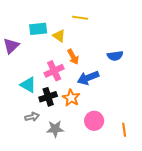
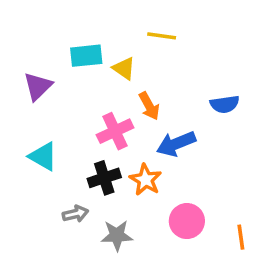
cyan triangle: (28, 85) -> (43, 156), moved

